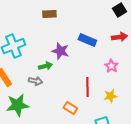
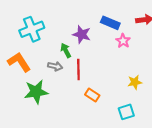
green arrow: (45, 66) -> (66, 50), turned -104
pink star: (111, 66) -> (123, 41), moved
red line: (87, 87) -> (78, 69), moved

